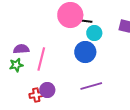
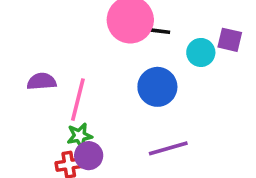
cyan circle: (94, 33) -> (201, 52), moved
green star: (16, 65) -> (80, 136), moved

